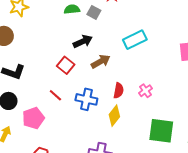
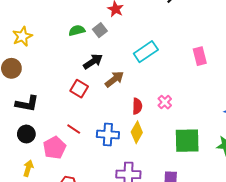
gray square: (94, 12) -> (100, 30), turned 32
red line: (55, 95) -> (74, 129), moved
blue cross: (86, 99) -> (108, 135), moved

